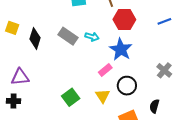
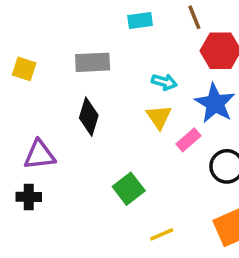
gray rectangle: (68, 36) -> (93, 62), moved, turned -36
black diamond: (35, 38) -> (89, 117), moved
yellow triangle: (103, 96) -> (159, 117), moved

